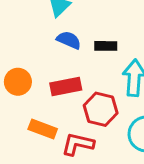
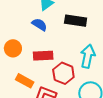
blue semicircle: (69, 40) -> (39, 25), moved
black rectangle: (106, 46) -> (76, 21), moved, size x1.5

